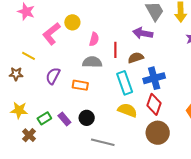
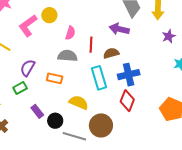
yellow semicircle: (127, 110) -> (79, 103), moved
green rectangle: (44, 118) -> (20, 88), moved
black circle: (87, 118) -> (55, 121), moved
brown circle: (158, 133) -> (101, 125), moved

